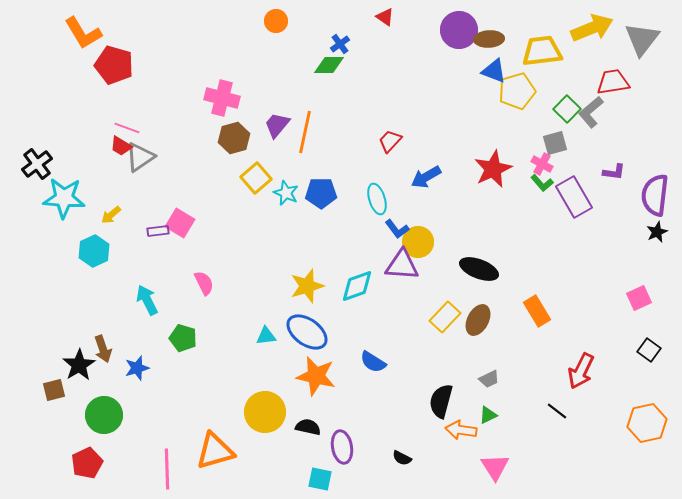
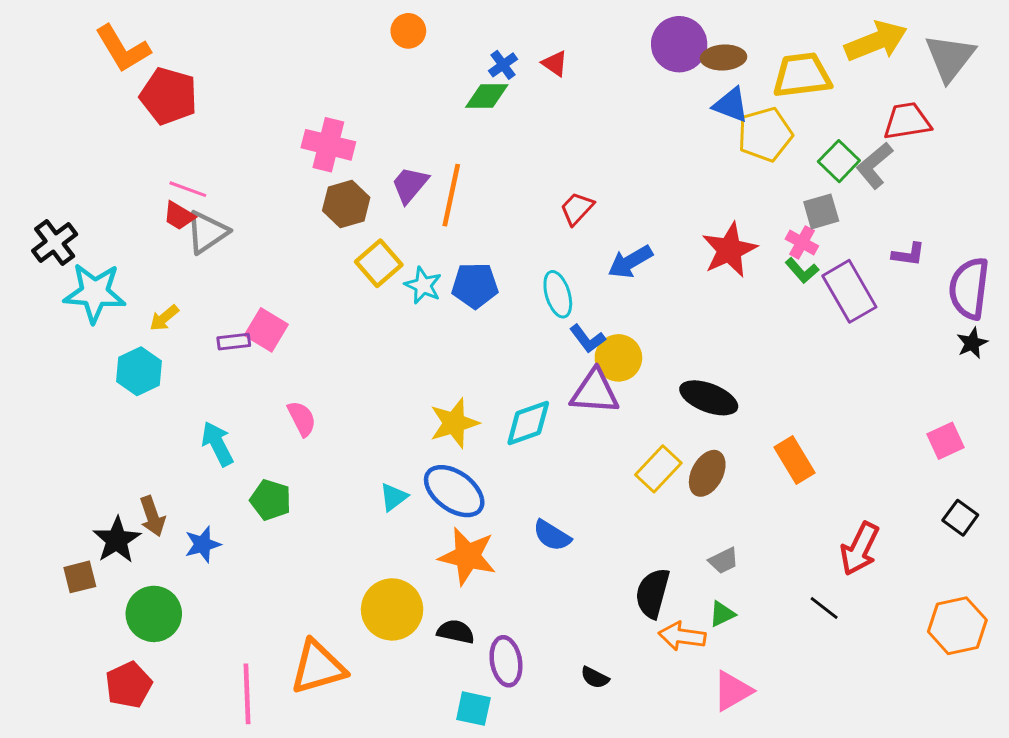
red triangle: (385, 17) -> (555, 63), moved
cyan triangle: (266, 336) -> (394, 497), turned -30
pink triangle: (495, 467) -> (732, 691), turned 32

